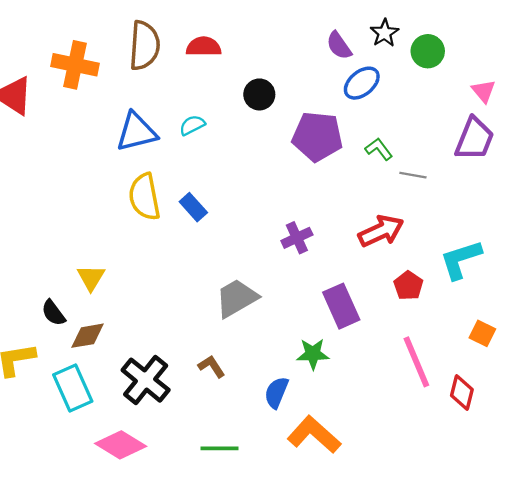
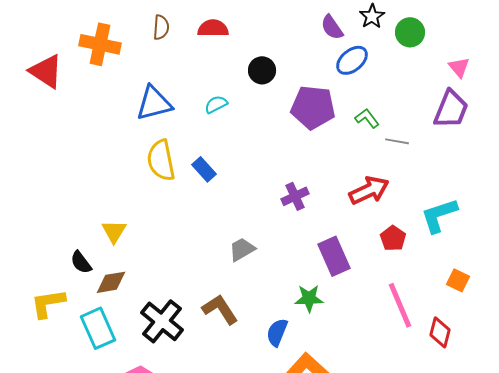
brown semicircle: (144, 46) -> (161, 27), size x0.6
cyan semicircle: (192, 125) -> (216, 104), moved
gray trapezoid: (237, 298) -> (242, 249), size x0.7
brown L-shape: (212, 366) -> (220, 309), size x1.5

